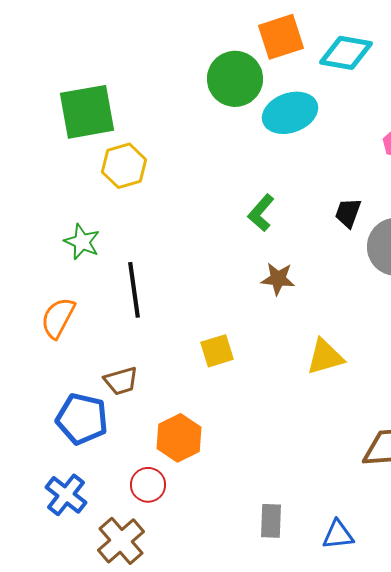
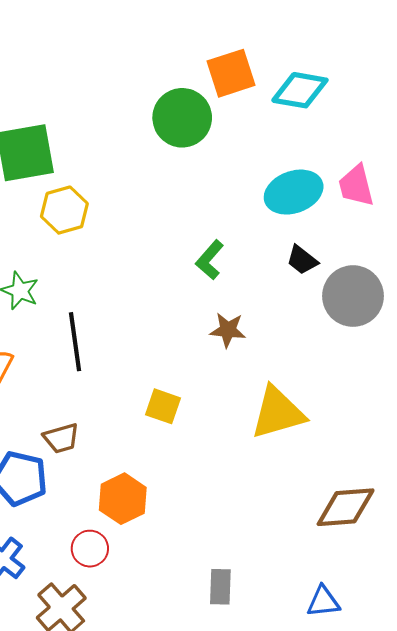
cyan ellipse: (290, 113) -> (294, 192), moved
black trapezoid: (348, 213) -> (302, 260), turned -72
yellow square: (217, 351) -> (163, 406), turned 36
yellow triangle: (325, 357) -> (278, 413), size x1.4
blue triangle: (338, 535) -> (323, 602), moved

